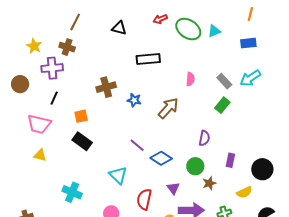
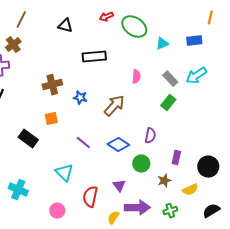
orange line: (250, 14) -> (210, 18), moved
cyan triangle: (214, 31) -> (162, 44), moved
brown cross: (67, 47) -> (13, 45), turned 35
orange square: (81, 116) -> (51, 119), moved
blue diamond: (161, 158) -> (118, 145), moved
brown star: (209, 183) -> (164, 181), moved

